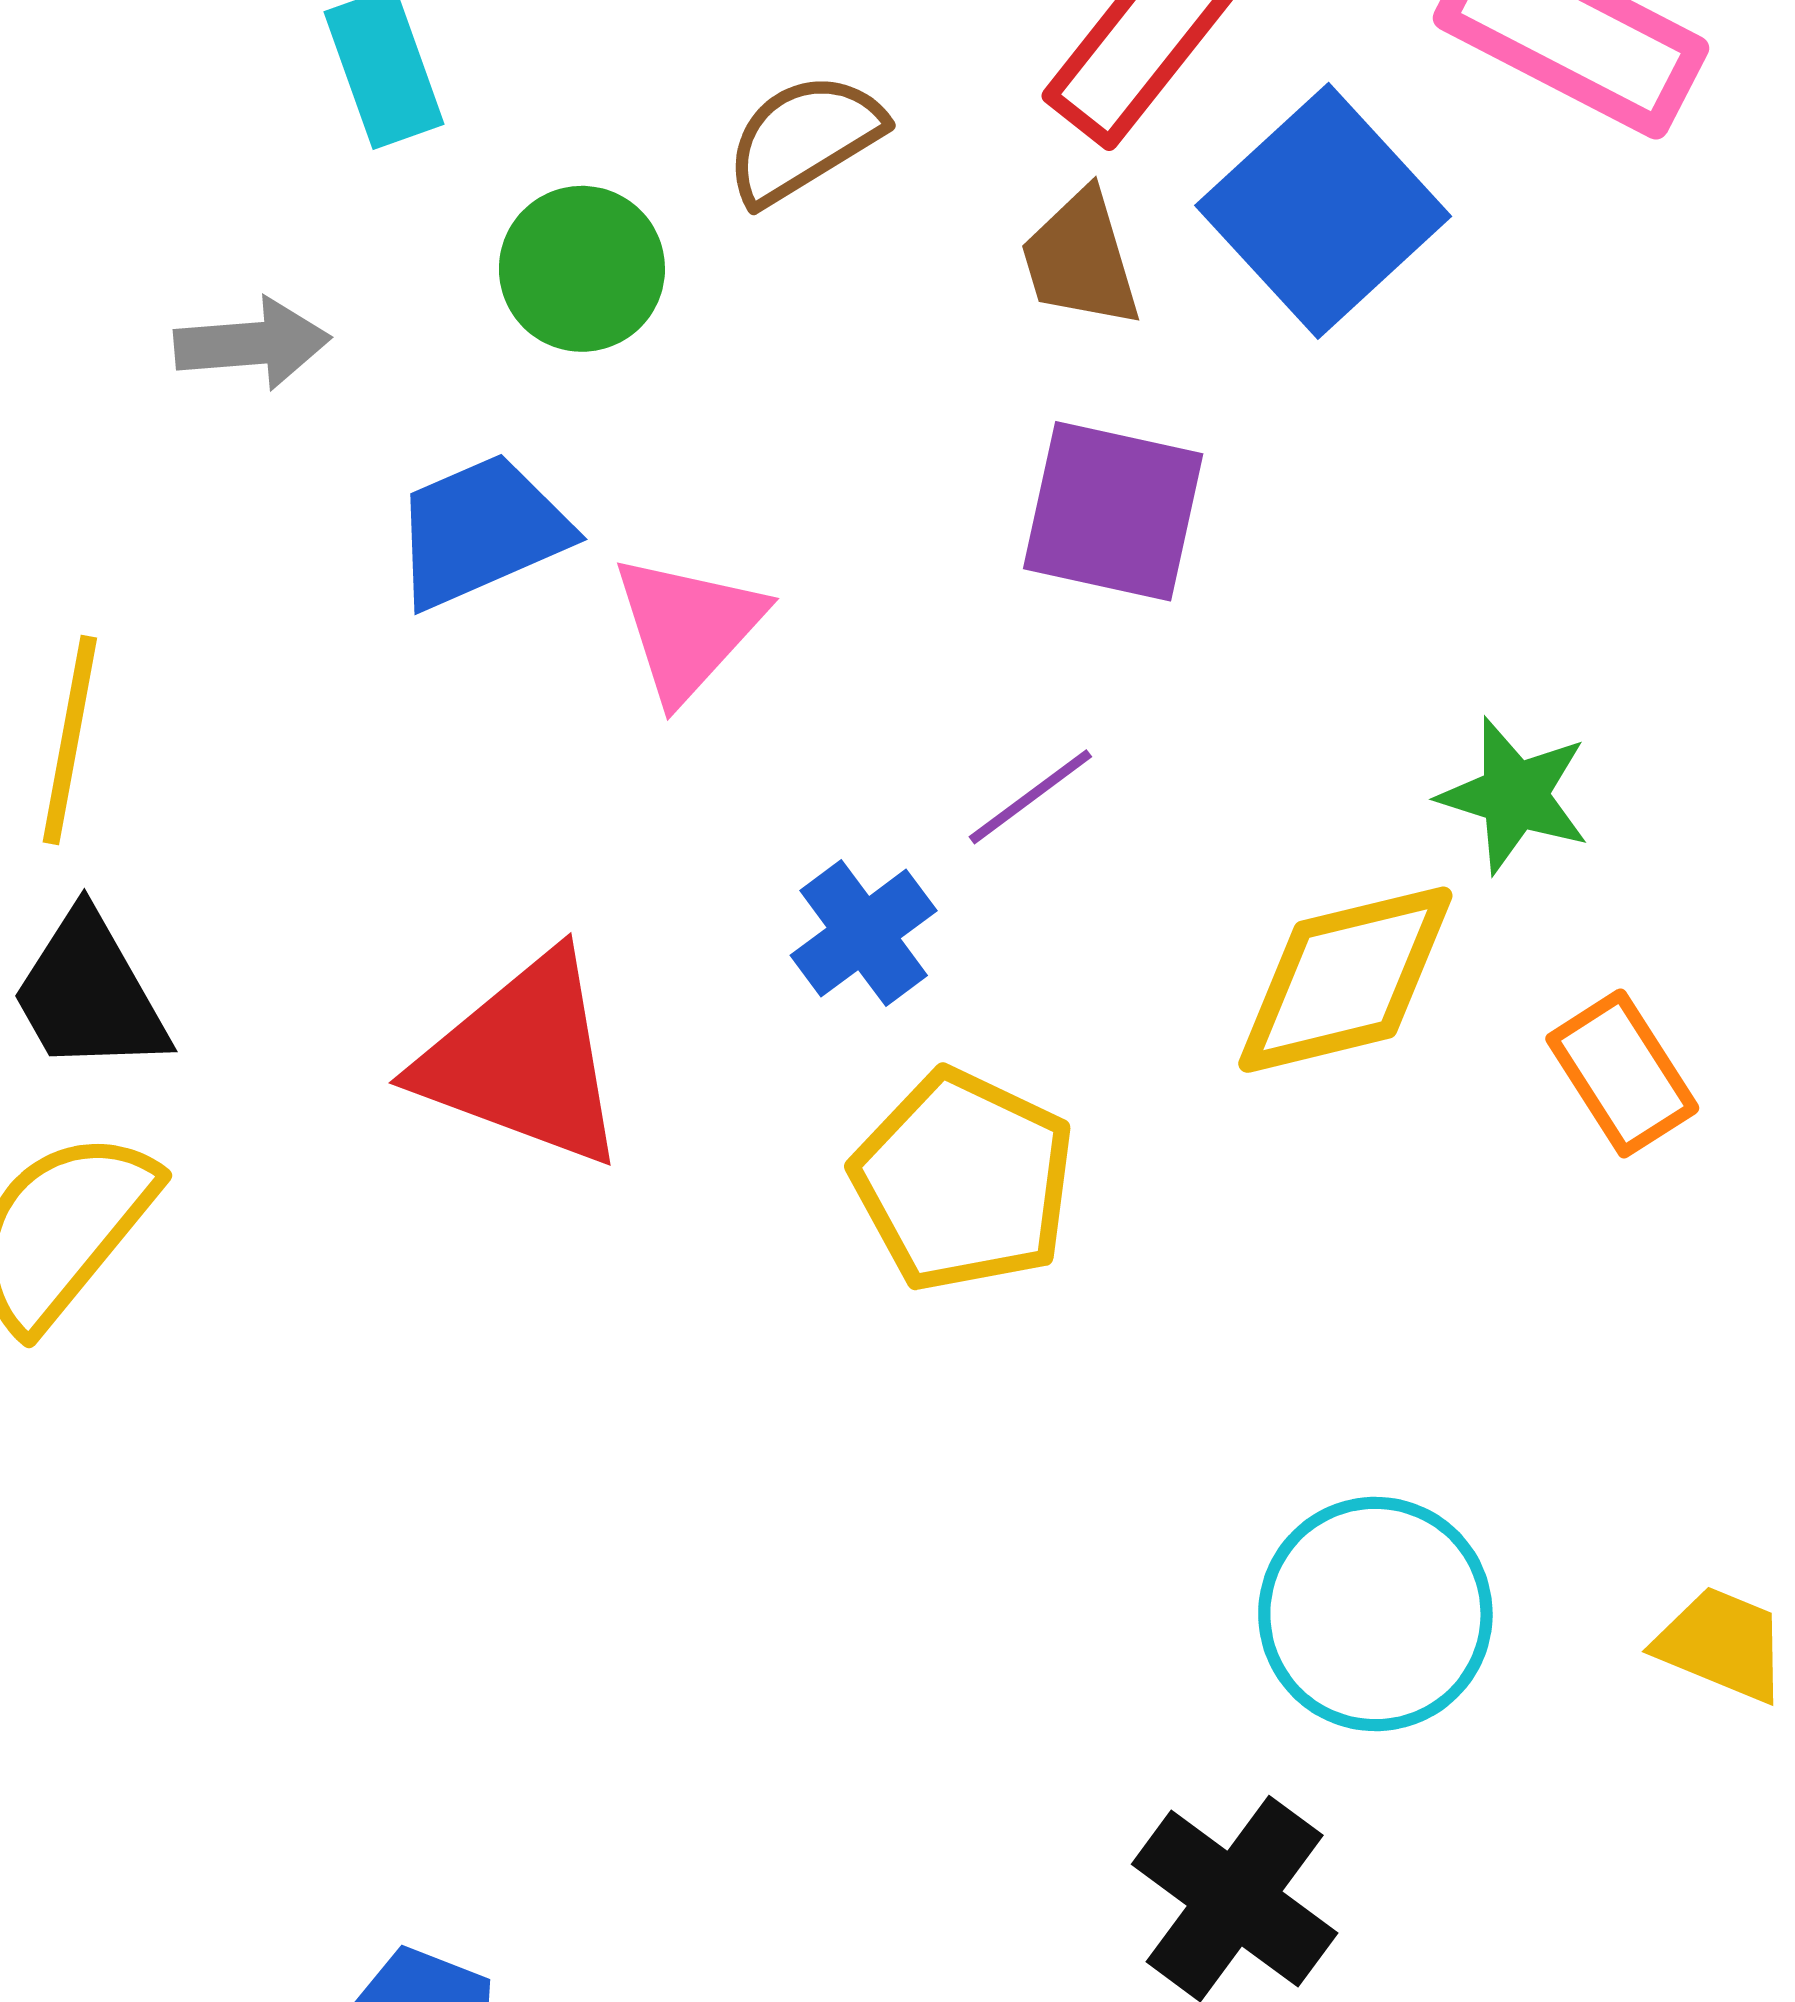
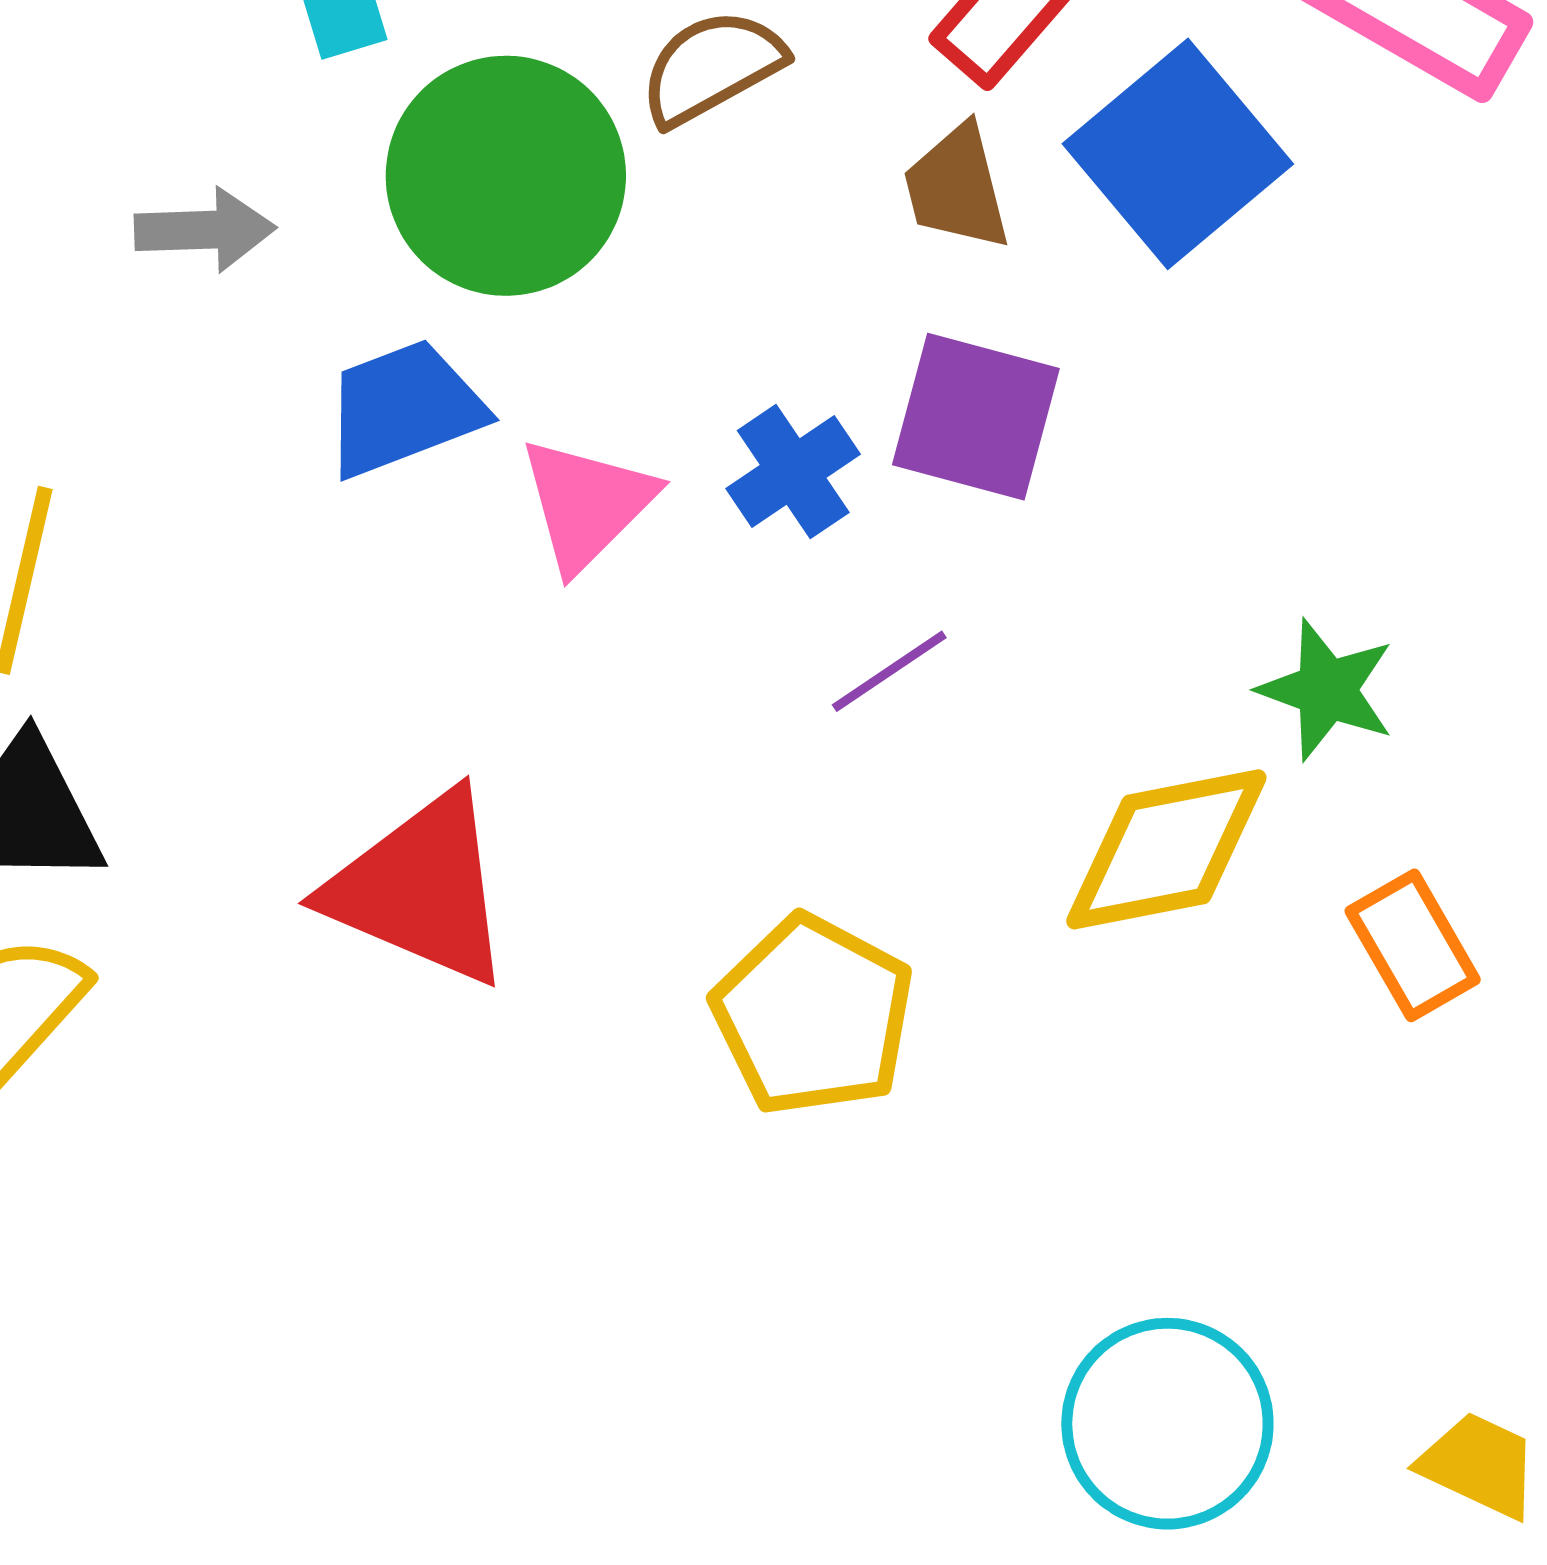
green circle: (582, 269) -> (506, 176), size x1.6
blue cross: (864, 933) -> (793, 471), moved

